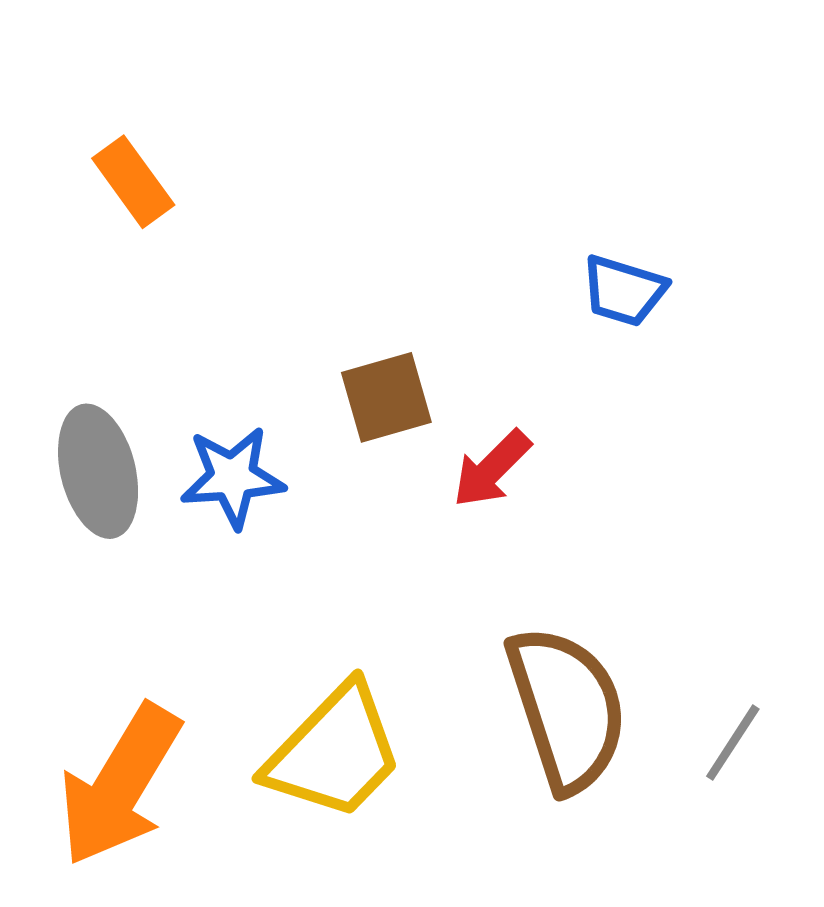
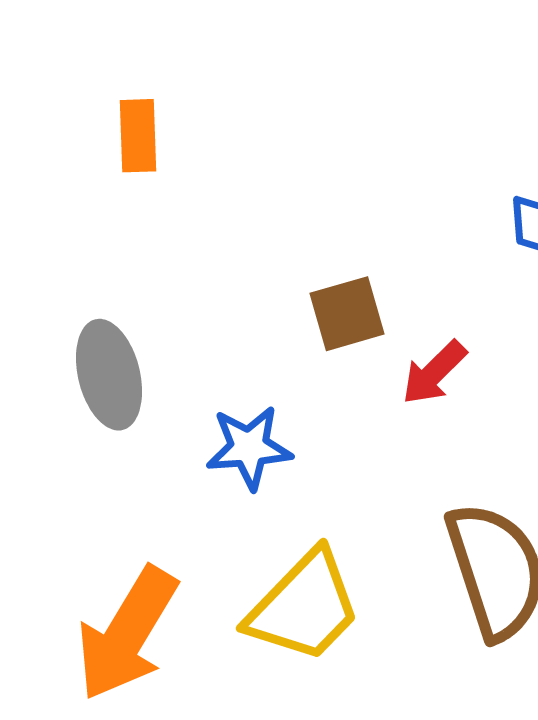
orange rectangle: (133, 182) -> (138, 136), turned 34
blue star: (233, 477) -> (249, 448), moved

